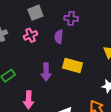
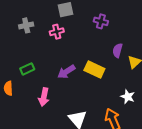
purple semicircle: (59, 37) -> (117, 50), moved
purple arrow: (46, 72) -> (66, 72), turned 48

